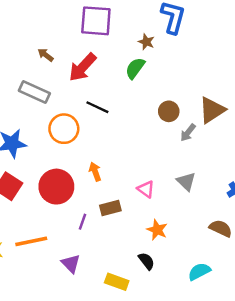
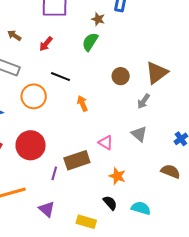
red arrow: (83, 67) -> (46, 44), size x0.6
gray arrow: (188, 133) -> (144, 101), moved
orange arrow: (95, 172) -> (82, 103), moved
brown rectangle: (110, 208) -> (77, 160), size x1.4
cyan semicircle: (199, 272) -> (141, 208), moved, turned 48

